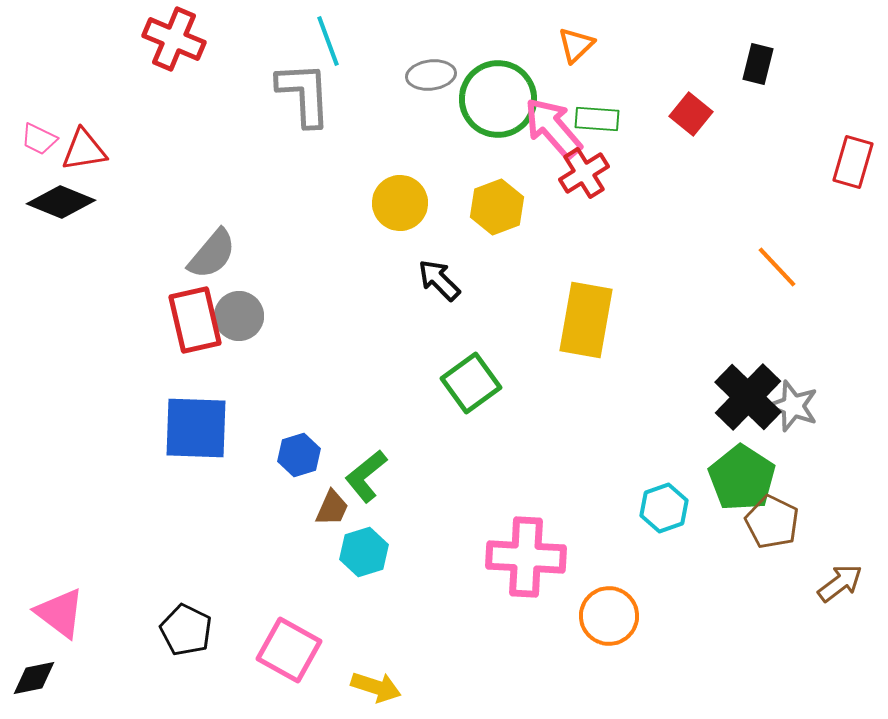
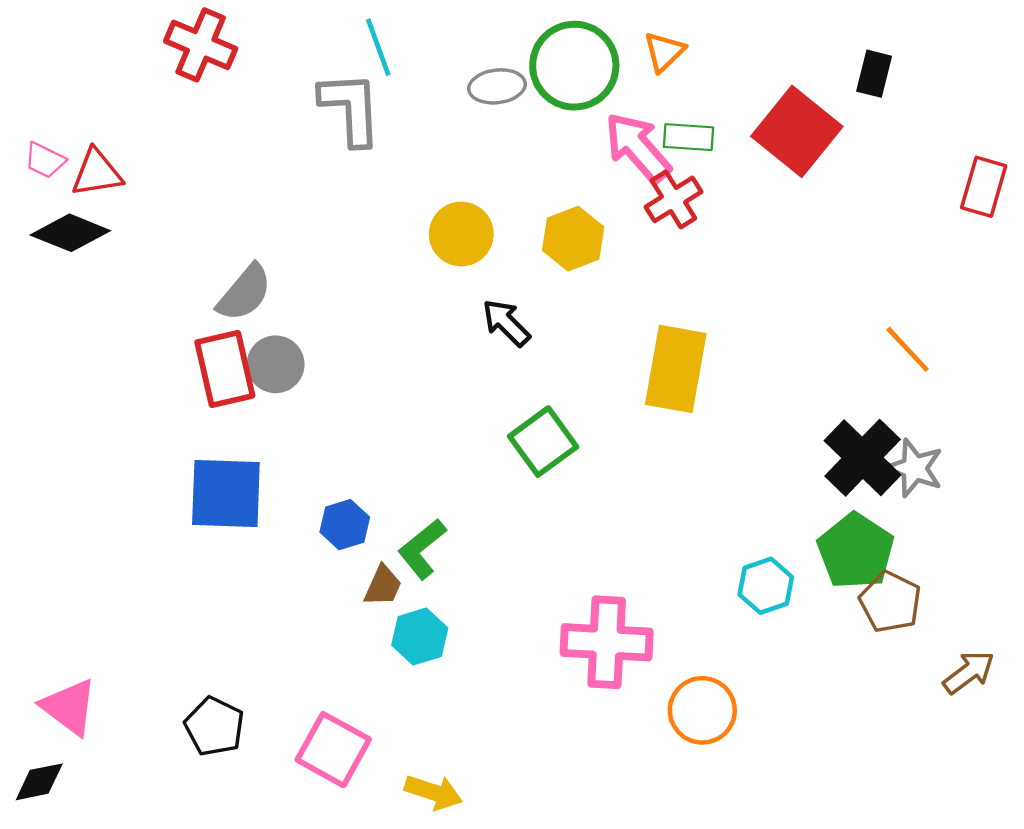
green circle: (498, 99) -> (574, 66), moved
red square: (691, 114) -> (797, 131), size x1.8
orange line: (777, 267) -> (908, 349), moved

